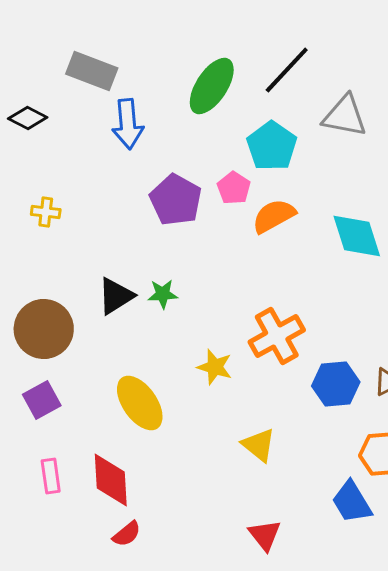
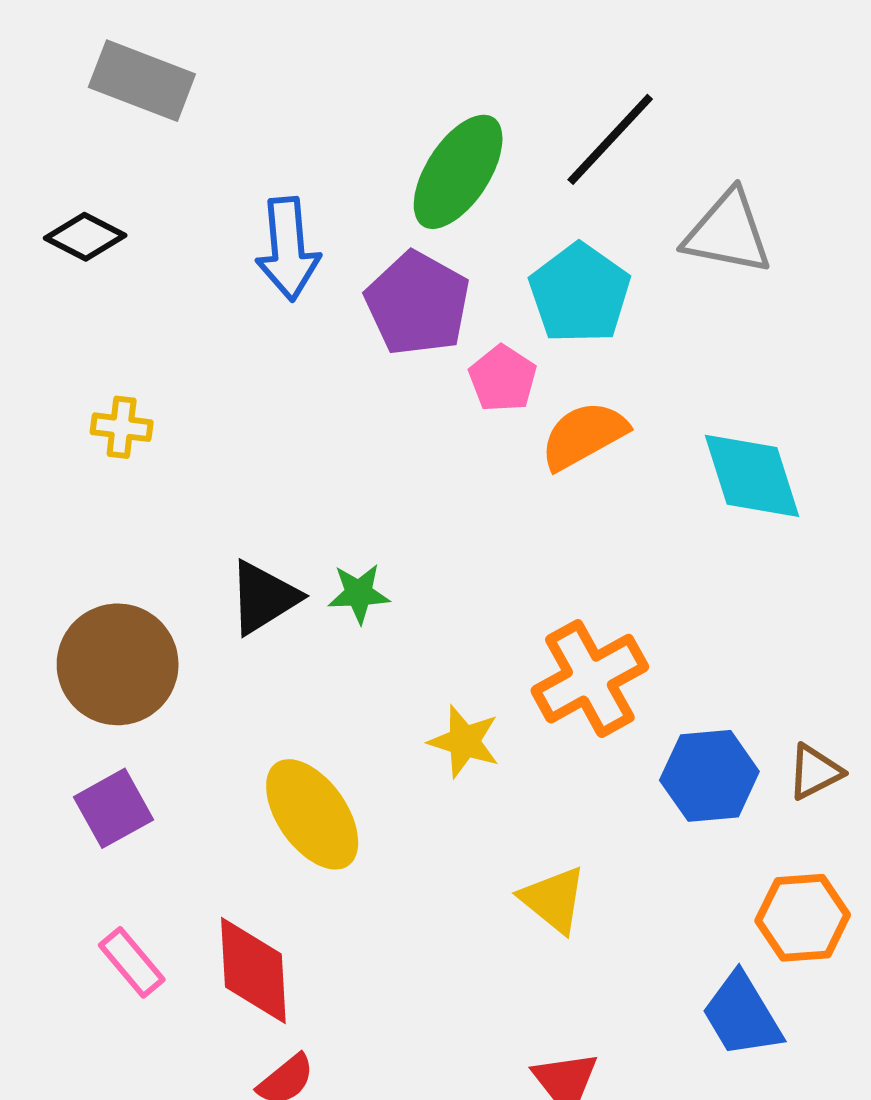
gray rectangle: (92, 71) -> (142, 81), moved
purple pentagon: (176, 200) -> (418, 304), moved
pink rectangle: (51, 476) -> (132, 962), turned -32

